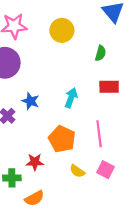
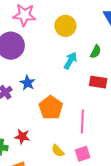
cyan arrow: (71, 98) -> (70, 61), moved
orange pentagon: (62, 139) -> (51, 108), moved
pink square: (105, 170) -> (83, 154), turned 35

